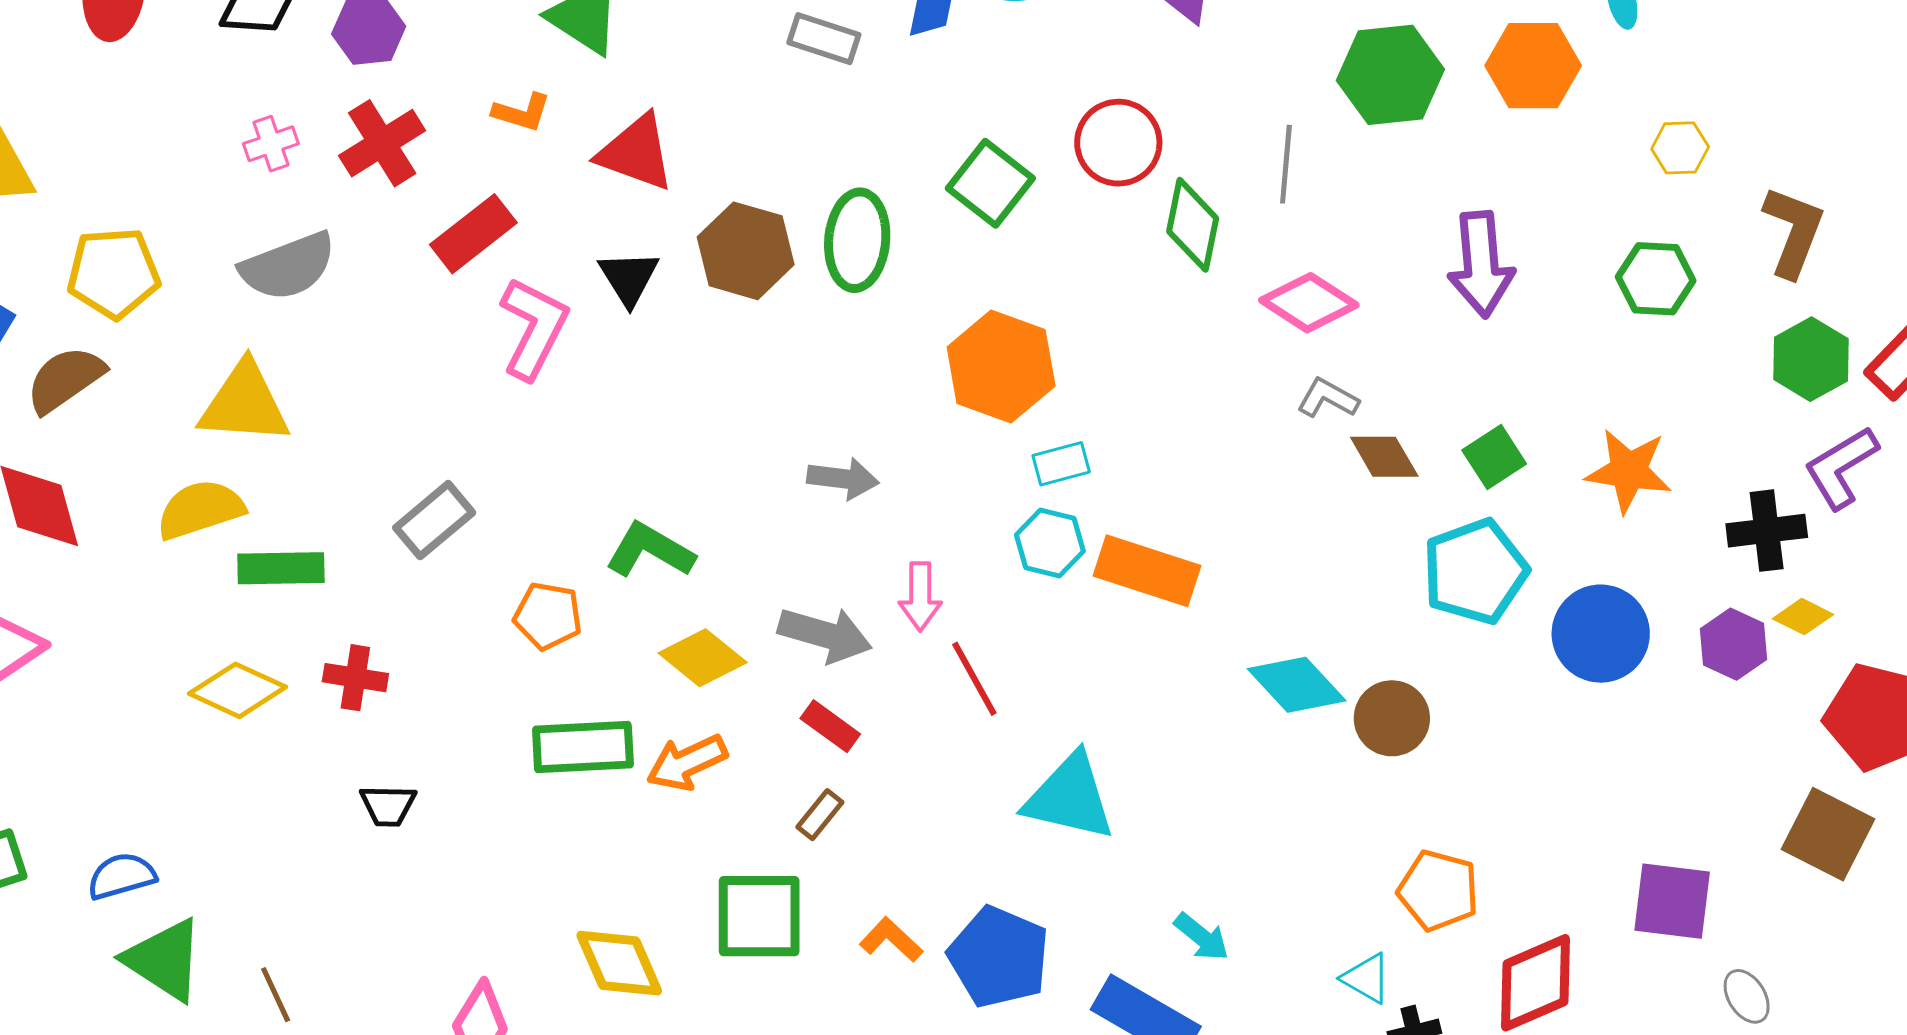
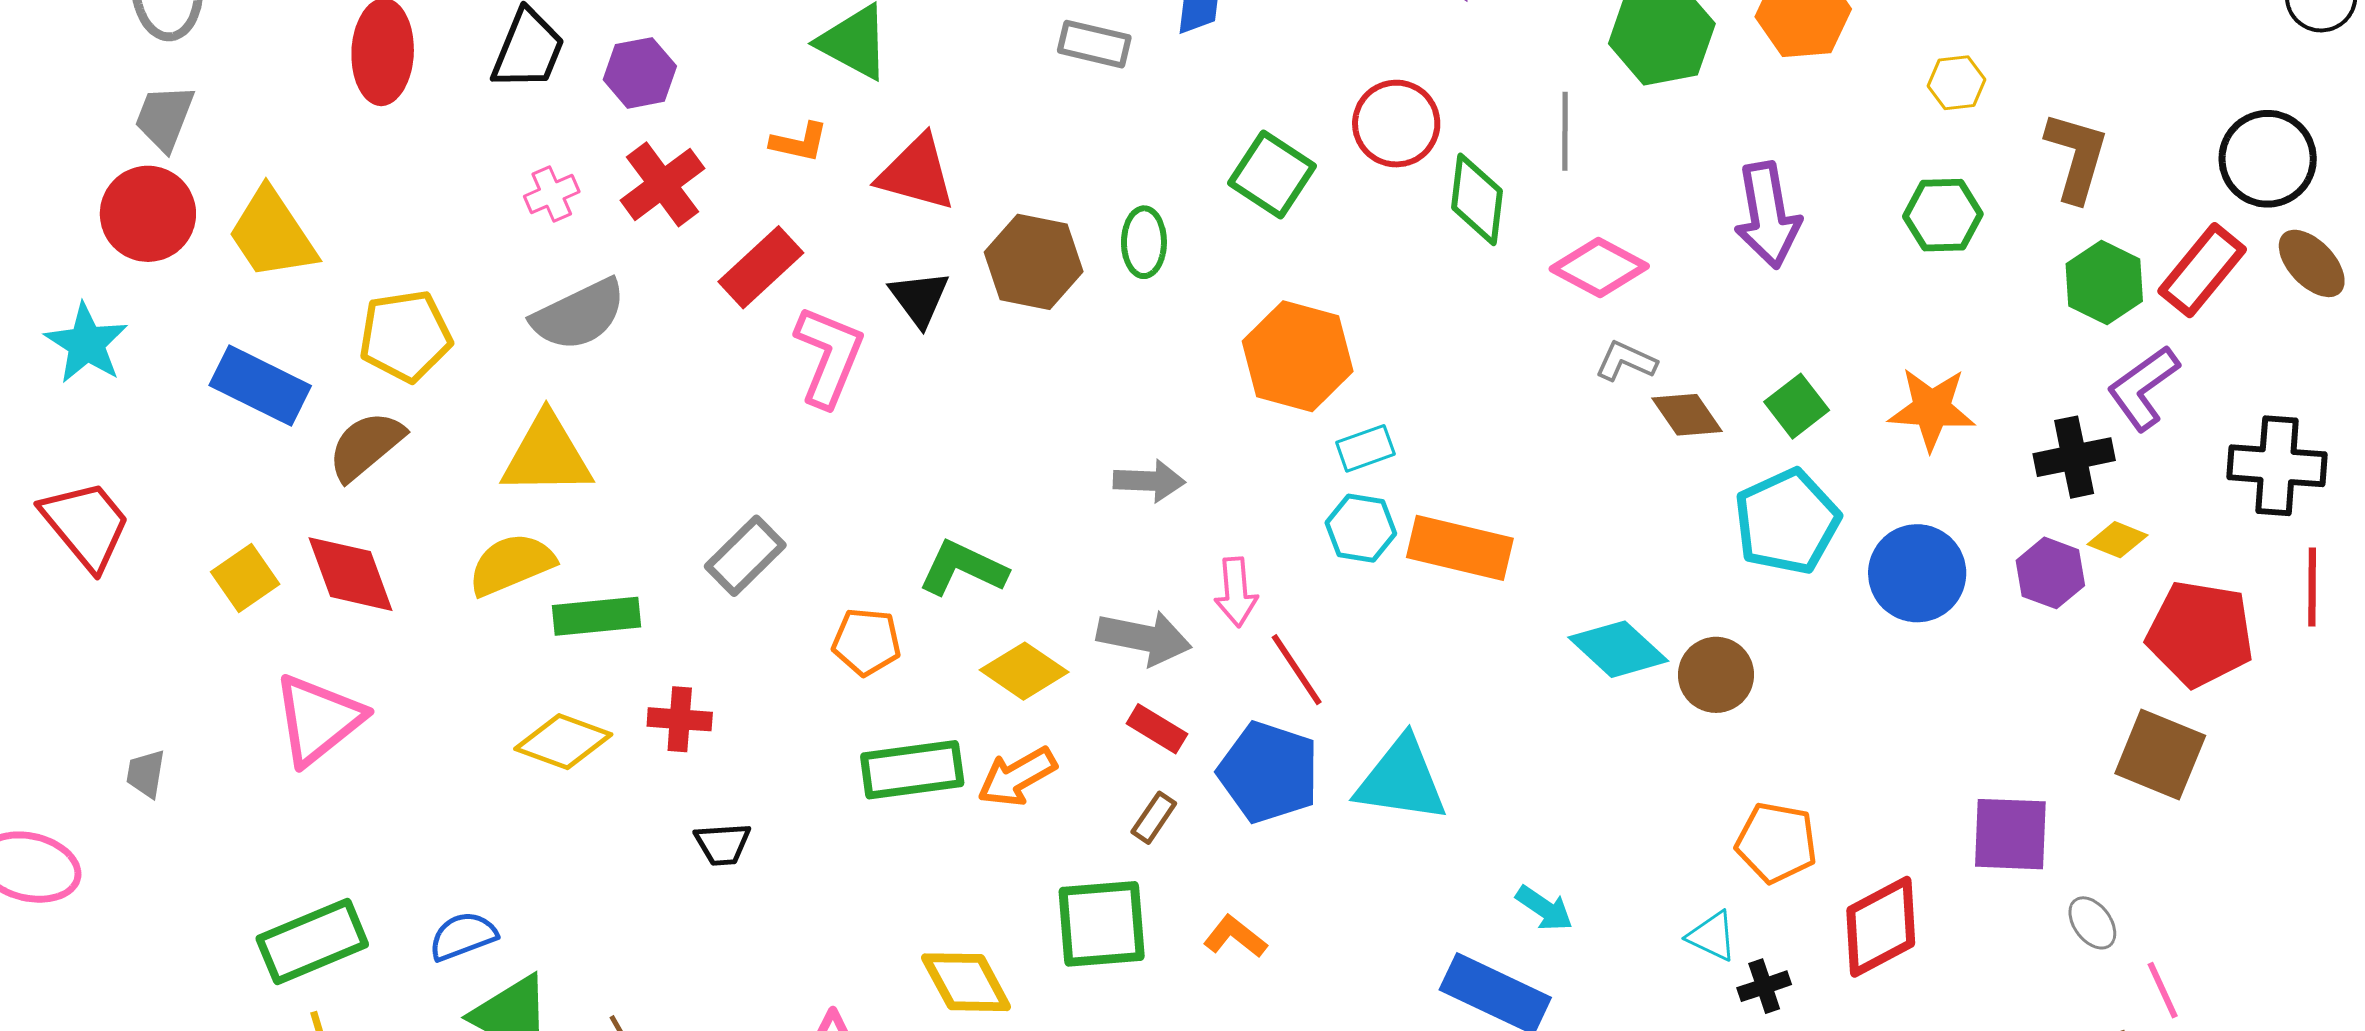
green ellipse: (857, 240) -> (1144, 242), size x0.7
blue pentagon: (999, 957) -> (1269, 772), moved

